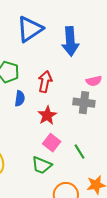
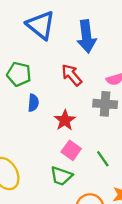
blue triangle: (30, 29) -> (41, 25), turned -44
red arrow: (45, 82) -> (72, 75), moved, turned -50

